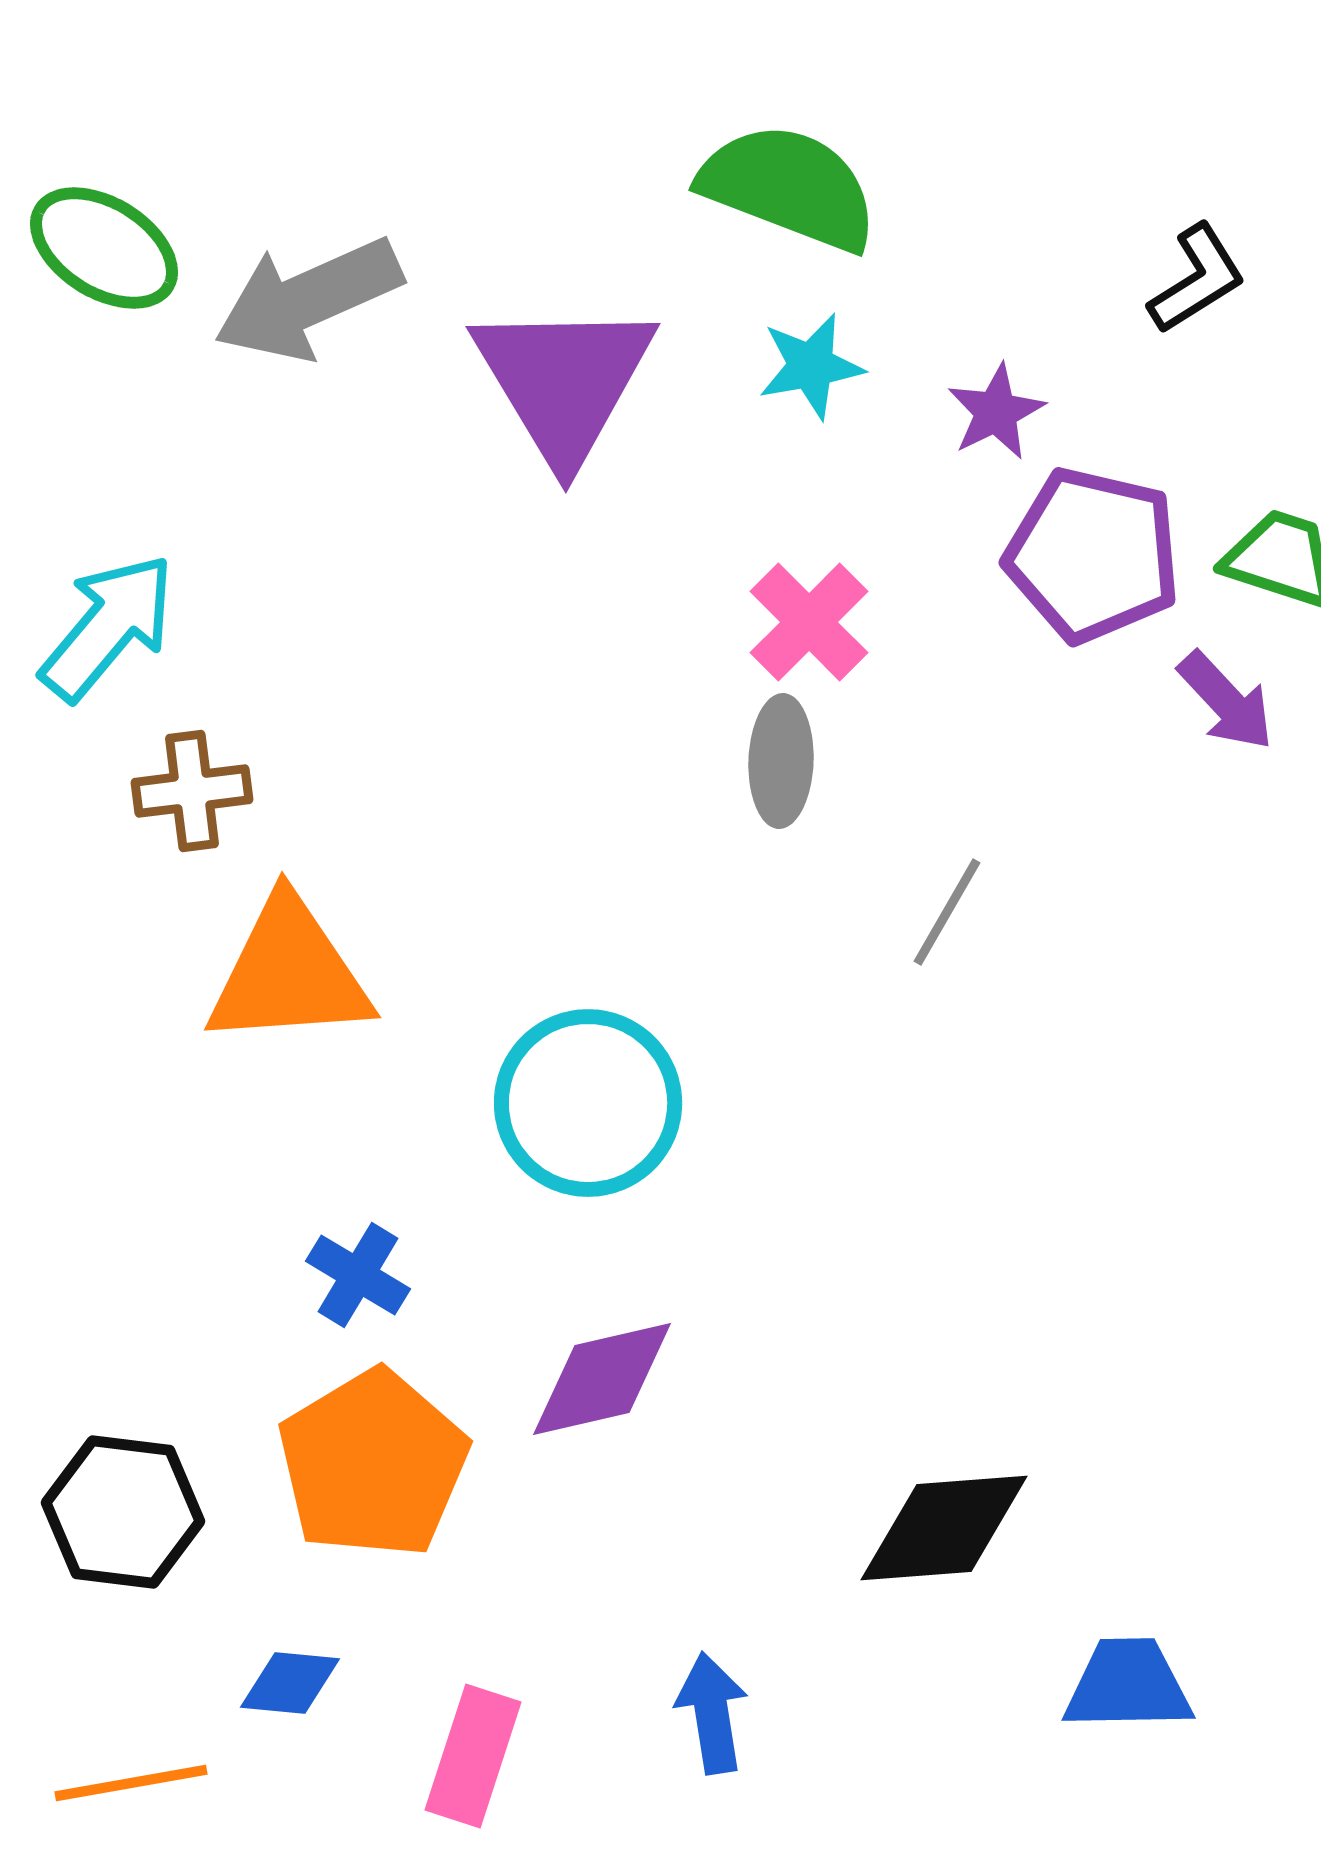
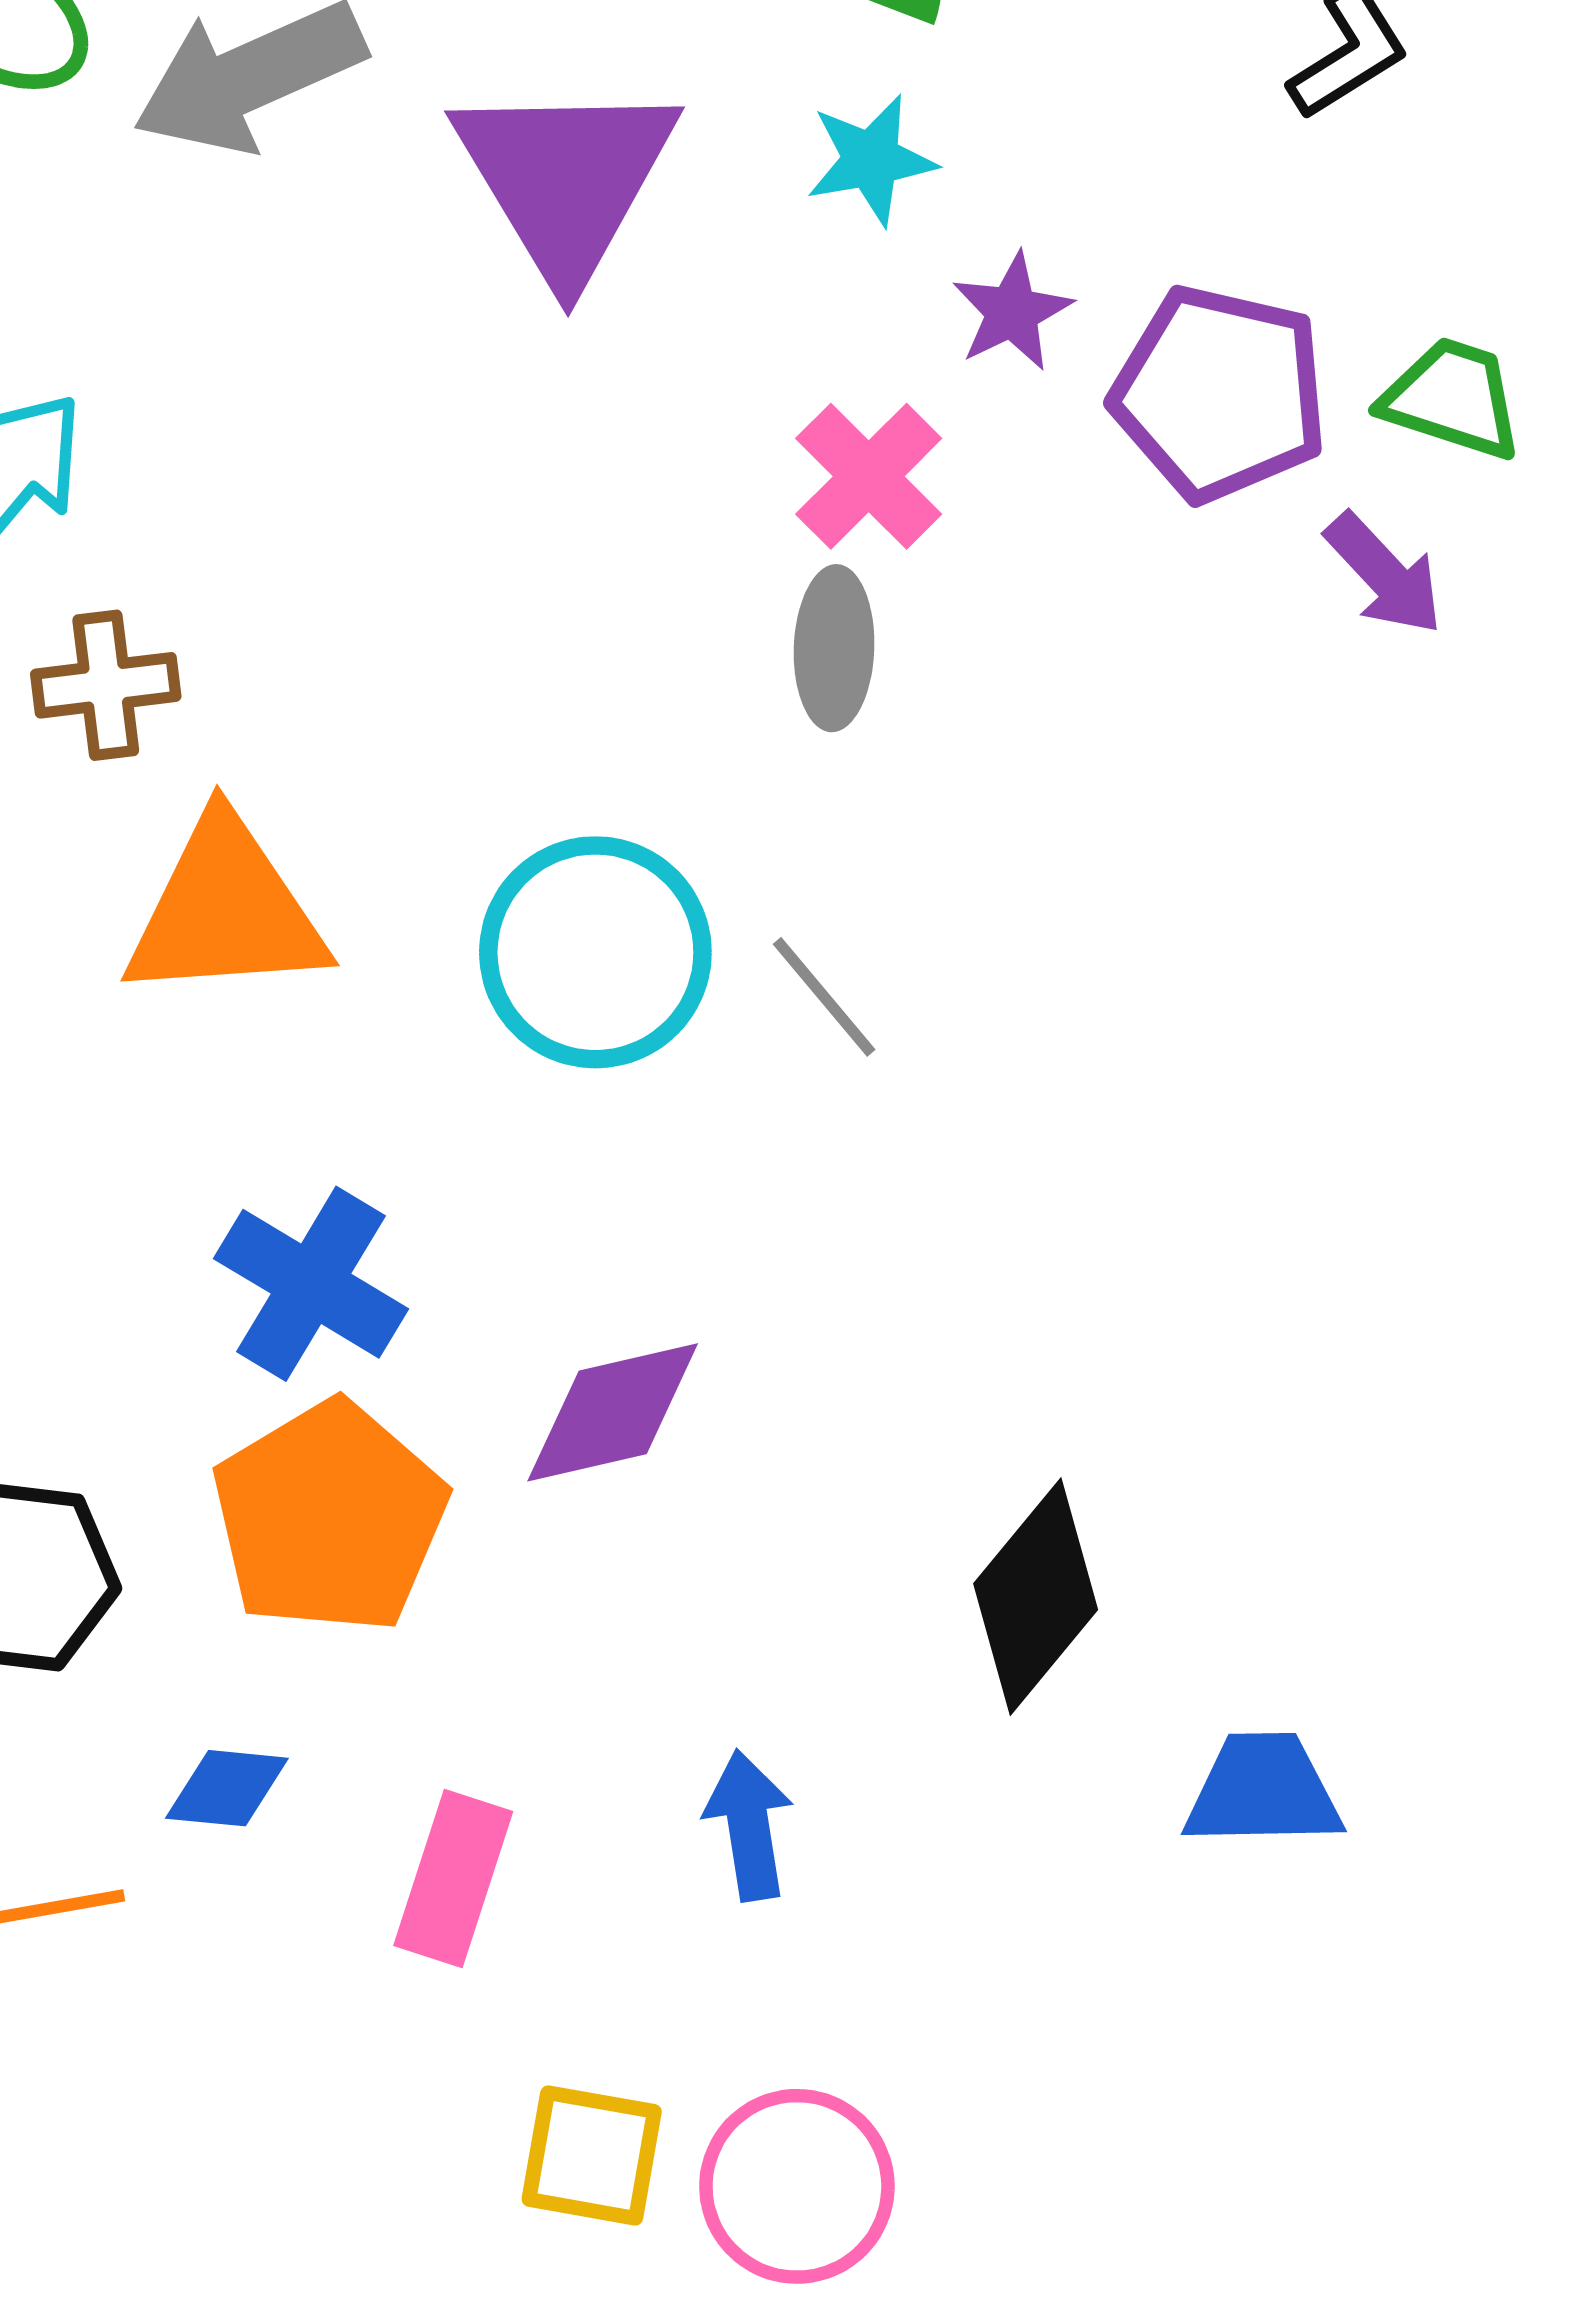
purple star: (996, 412) -> (1012, 312), moved
gray line: (947, 912) -> (824, 997), moved, turned -70
cyan circle: (588, 1103) -> (595, 952), moved
blue cross: (358, 1275) -> (311, 1284), size x1.5
black diamond: (944, 1528) -> (1036, 1597), turned -46

